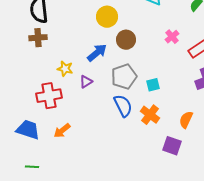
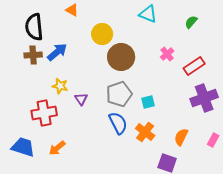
brown circle: (126, 40) -> (121, 57), size x1.4
blue arrow: (97, 53) -> (57, 52), moved
purple triangle: (86, 82) -> (81, 99), turned -32

